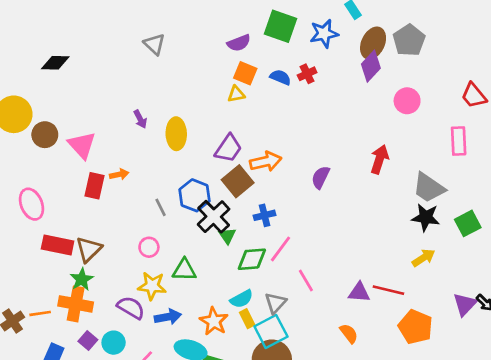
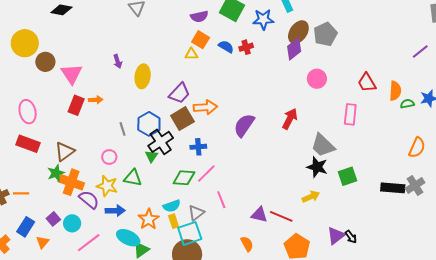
purple semicircle: (321, 177) -> (244, 125), size x1.4
green triangle: (227, 236) -> (151, 156), moved
red rectangle: (58, 245) -> (28, 144), moved
orange cross: (76, 304) -> (71, 182), moved

